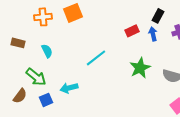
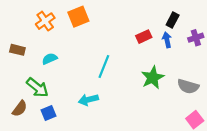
orange cross: (43, 17) -> (45, 21), turned -30
cyan semicircle: (47, 51) -> (50, 59), turned -88
cyan line: (96, 58) -> (104, 66), turned -30
cyan arrow: (69, 88) -> (88, 100), moved

